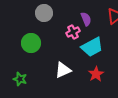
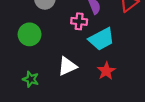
pink cross: (73, 32) -> (79, 21), turned 32
green star: (20, 79) -> (31, 79), moved

